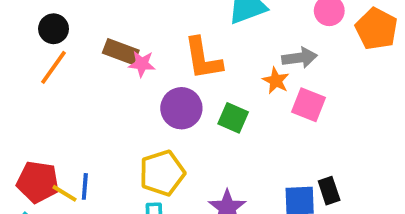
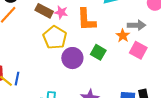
pink star: (142, 64) -> (61, 12), moved
purple circle: (181, 108) -> (72, 58), moved
yellow pentagon: (162, 173) -> (55, 37), moved, turned -30

